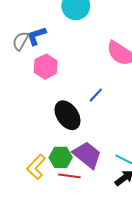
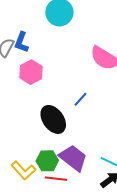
blue L-shape: (36, 36) -> (21, 42), turned -50
yellow L-shape: (36, 167) -> (23, 170), turned -85

